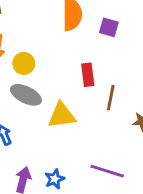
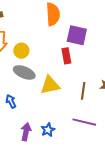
purple square: (109, 27) -> (77, 35), moved, size x1.5
brown line: (111, 98) -> (83, 91), moved

